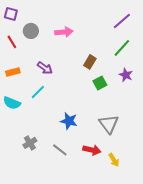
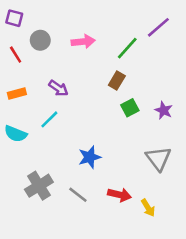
green line: (122, 48) -> (127, 48), moved
purple star: (126, 75) -> (164, 110), moved
blue star: (69, 121) -> (90, 157), turned -30
gray triangle: (109, 124) -> (158, 158), moved
gray cross: (30, 143) -> (39, 186), size x1.5

